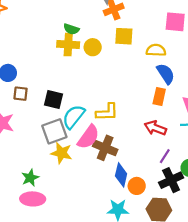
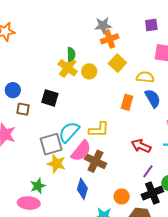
green semicircle: (71, 29) -> (71, 54), turned -112
yellow square: (124, 36) -> (117, 63), turned 36
yellow cross: (68, 44) -> (68, 68), turned 30
orange rectangle: (159, 96) -> (127, 102), moved
black square: (54, 100) -> (50, 98), moved
blue diamond: (121, 175) -> (82, 189), moved
green star: (30, 178) -> (38, 186), moved

